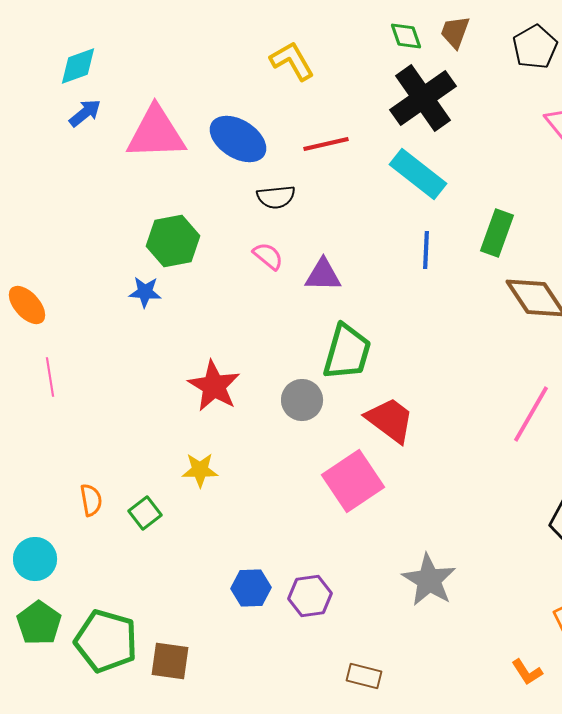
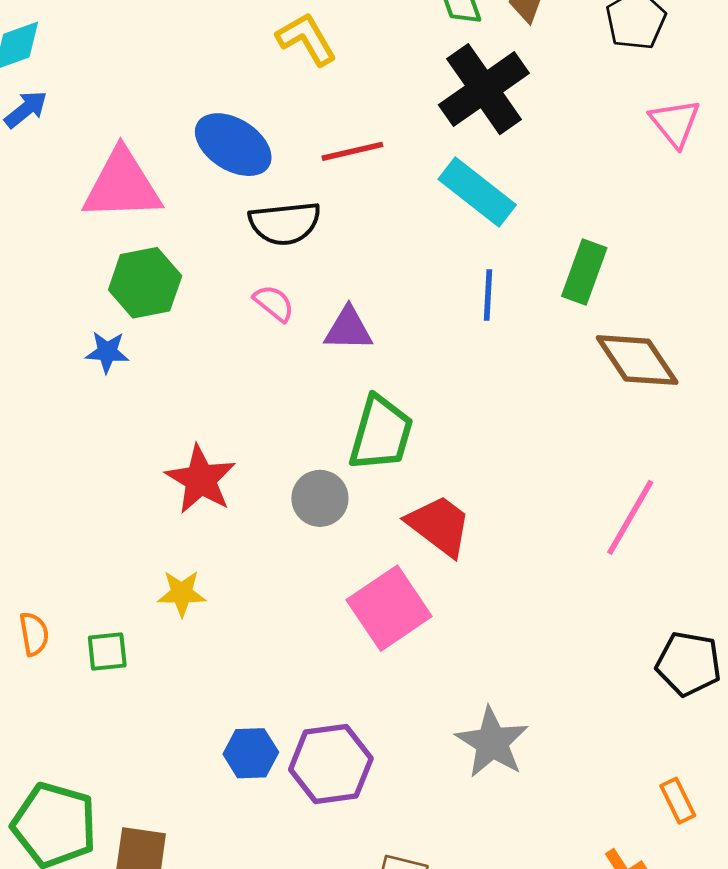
pink triangle: (156, 133) -> (122, 185), moved
black semicircle: (276, 197) -> (285, 223), size x1.4
green square: (145, 513) -> (107, 652), turned 32
purple hexagon: (310, 596) -> (331, 764), size x1.4

